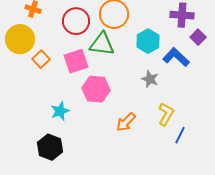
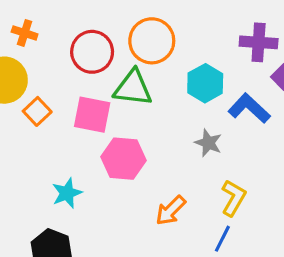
pink square: (76, 61) -> (92, 115), turned 30
blue line: (180, 135) -> (222, 239), moved

